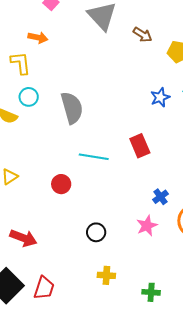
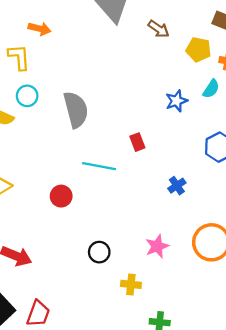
red rectangle: (140, 146) -> (137, 142), moved, size x0.7
blue cross: (160, 197) -> (177, 186), moved
yellow cross: (106, 275) -> (131, 284), moved

